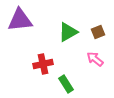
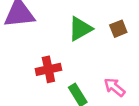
pink arrow: (95, 59) -> (115, 87), moved

